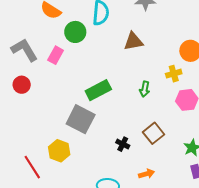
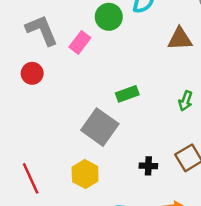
green rectangle: (98, 90) -> (127, 94), size x0.7
black cross: (123, 144) -> (148, 166), turned -32
yellow hexagon: (59, 151) -> (85, 174), moved

